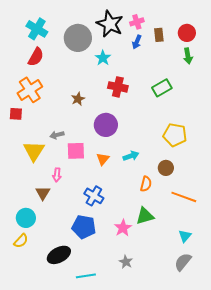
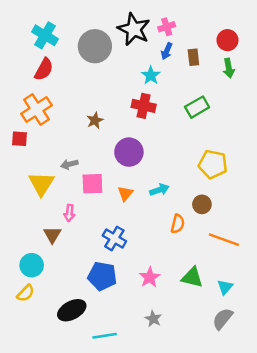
brown rectangle: (159, 35) -> (193, 57), moved
cyan star: (103, 58) -> (151, 75), moved
green triangle: (145, 216) -> (192, 277), moved, turned 30

